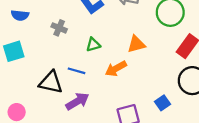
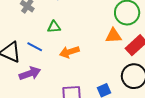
orange triangle: (136, 44) -> (114, 36), moved

